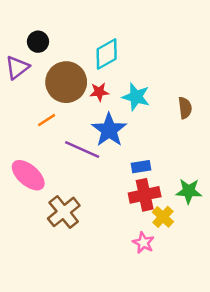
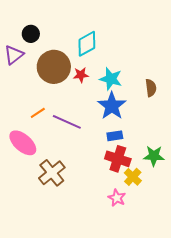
orange line: (47, 120) -> (38, 113), moved
blue star: (109, 130) -> (112, 106), moved
red cross: (145, 195) -> (118, 159), turned 30

